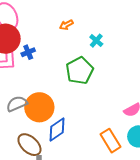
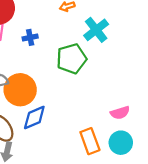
cyan cross: (96, 41) -> (96, 30), size x1.6
blue cross: (28, 52) -> (30, 37), moved

